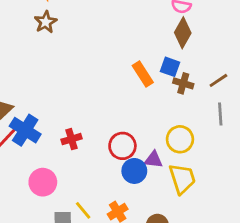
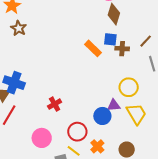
blue cross: (25, 130) -> (14, 83), moved
red circle: (122, 146) -> (77, 132), moved

